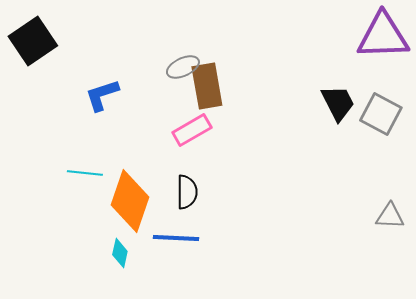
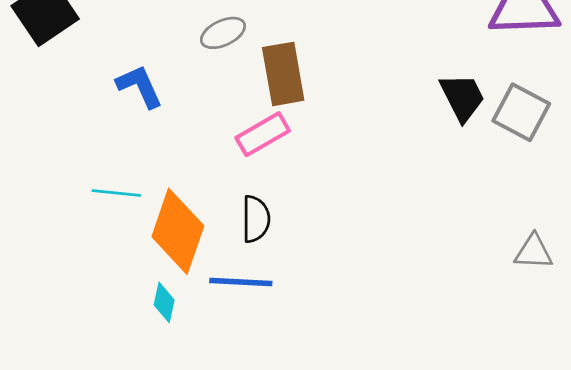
gray ellipse: (183, 67) -> (223, 33), moved
blue L-shape: (102, 95) -> (140, 86), turned 84

